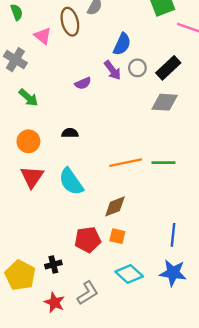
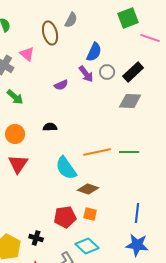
pink triangle: (43, 36) -> (27, 54), moved
cyan semicircle: (71, 182) -> (66, 168), moved
brown diamond: (115, 206) -> (88, 189), turned 40
black cross: (53, 265) -> (36, 238), turned 32
cyan diamond: (129, 274) -> (87, 246), moved

